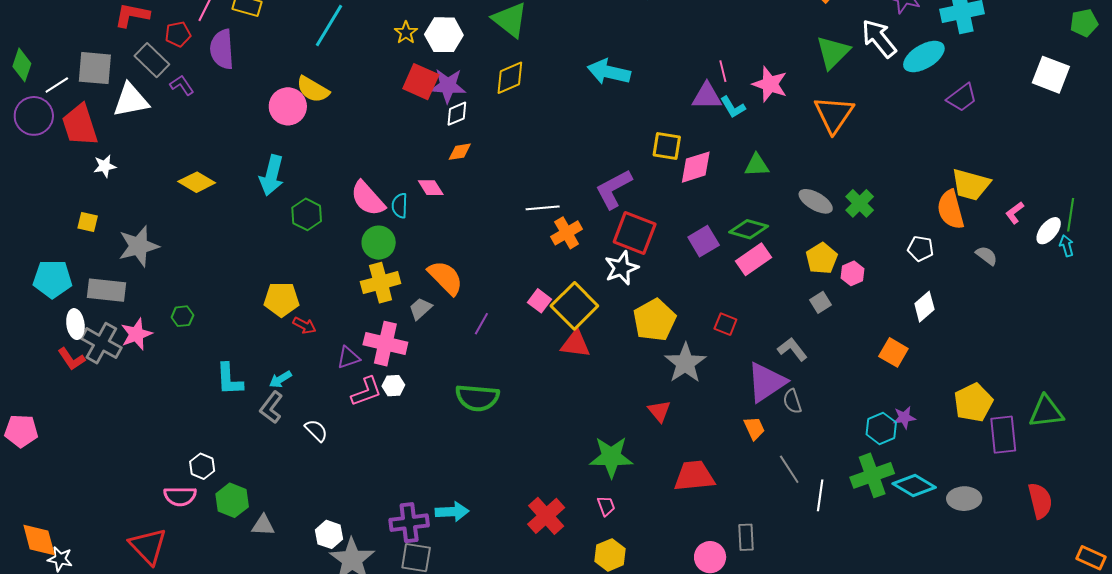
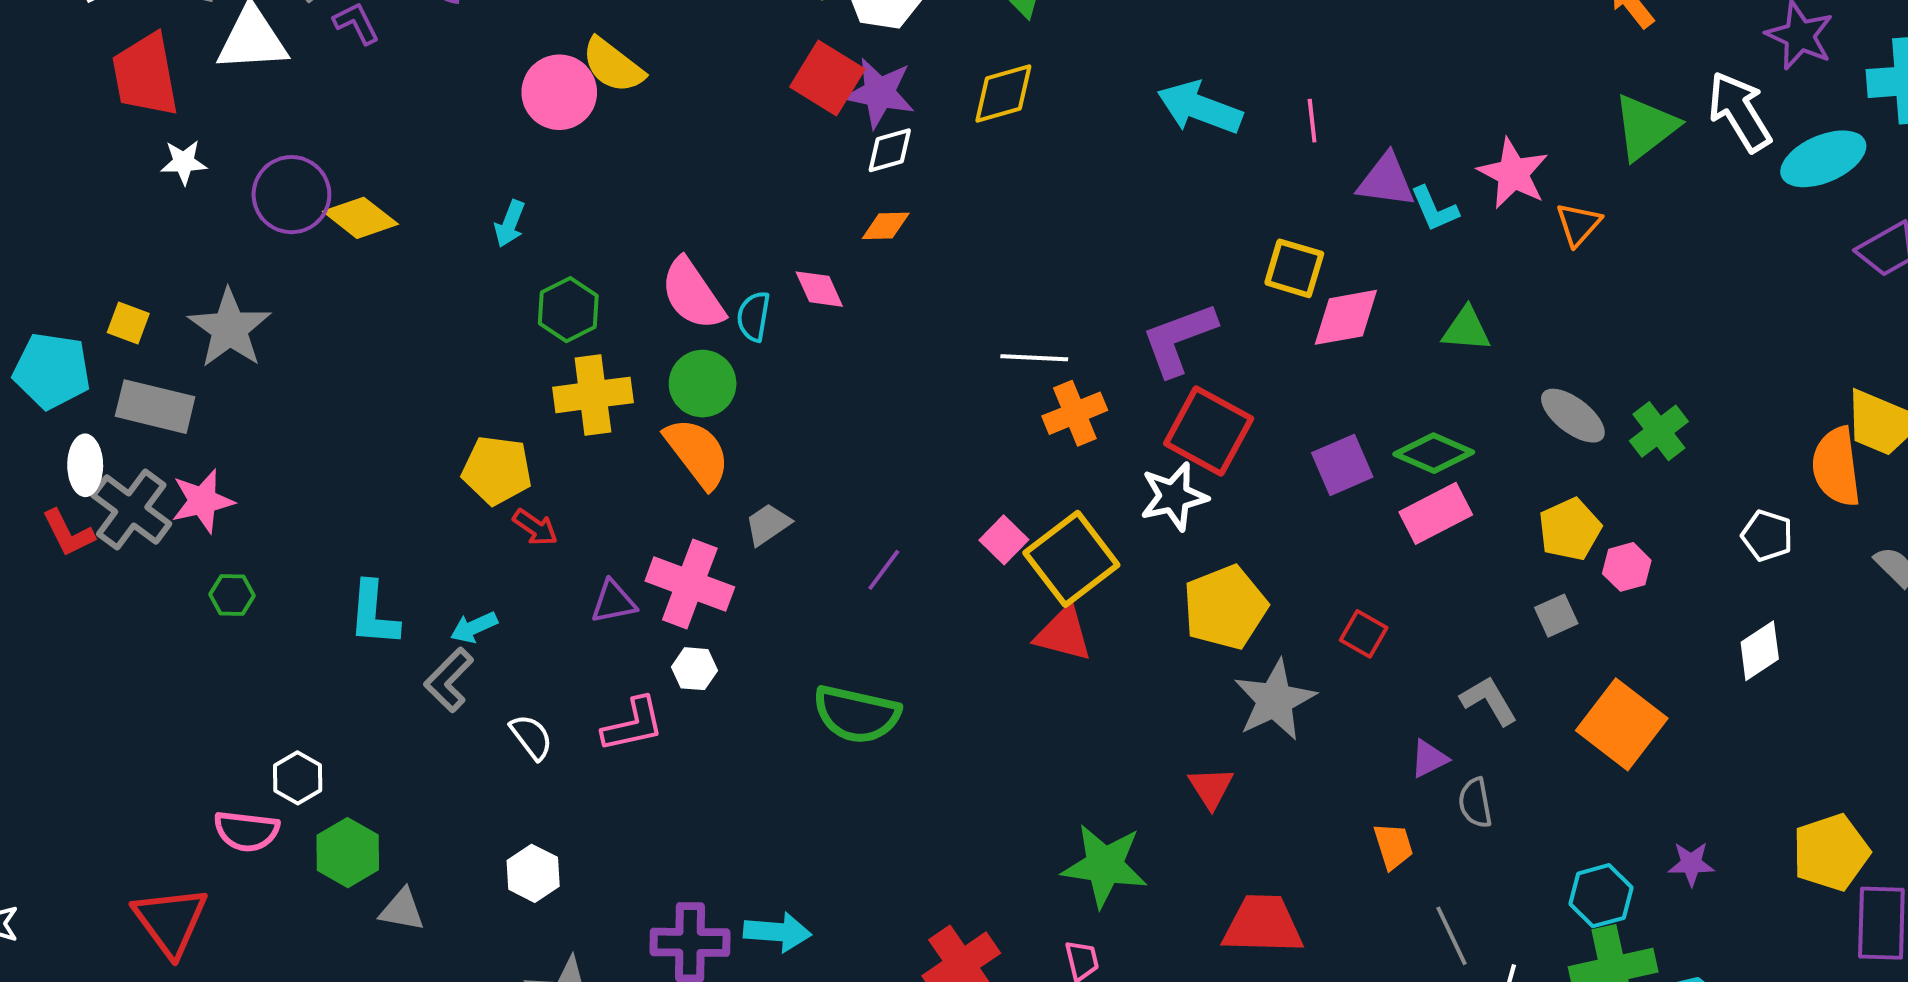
pink line: (723, 71) -> (1312, 121), moved
orange triangle: (834, 114) -> (1578, 224), moved, size x0.6
purple circle: (34, 116) -> (291, 195), moved
cyan arrow: (272, 175) -> (510, 224), size x0.6
yellow square: (88, 222) -> (128, 323), moved
gray star: (139, 246) -> (230, 328), turned -30
orange semicircle: (446, 278) -> (697, 453), moved
yellow cross: (381, 283) -> (593, 395), moved
green hexagon: (182, 316) -> (232, 595), moved
orange square: (893, 352) -> (1622, 724), moved, size x1.5
purple triangle: (766, 382) -> (1429, 759), size x0.5
pink L-shape: (366, 392) -> (633, 725), moved
cyan hexagon: (881, 428) -> (1601, 896), moved
white hexagon: (329, 534) -> (533, 873), moved

